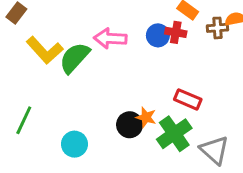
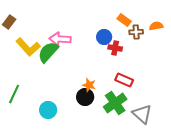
brown cross: (217, 28) -> (136, 32), moved
red cross: (176, 32) -> (115, 48), moved
pink arrow: (110, 38) -> (60, 39), moved
orange star: (146, 117) -> (89, 85), moved

